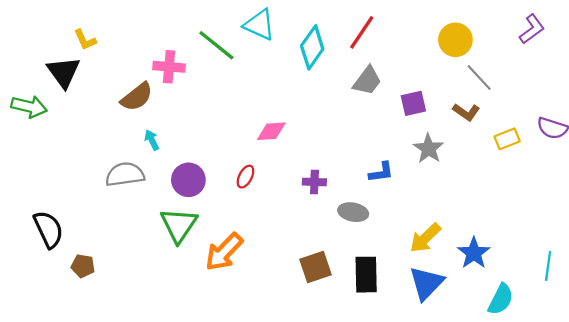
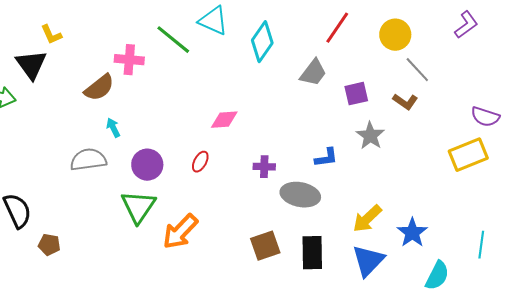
red line: (362, 32) -> (337, 28), moved
yellow rectangle: (507, 139) -> (468, 155), moved, size x1.6
gray ellipse: (353, 212) -> (300, 195), size x1.4

